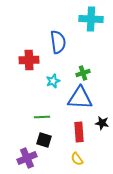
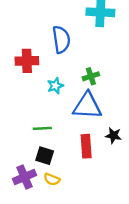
yellow semicircle: (77, 159) -> (52, 179), moved, turned -32

